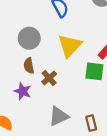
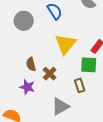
gray circle: (29, 38) -> (24, 21), moved
brown rectangle: (91, 123) -> (80, 85), moved

